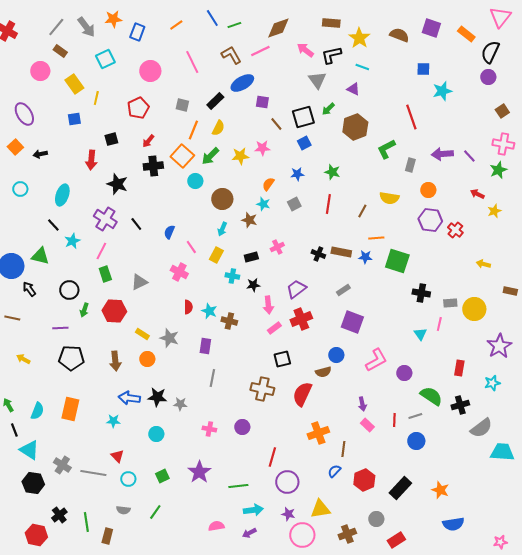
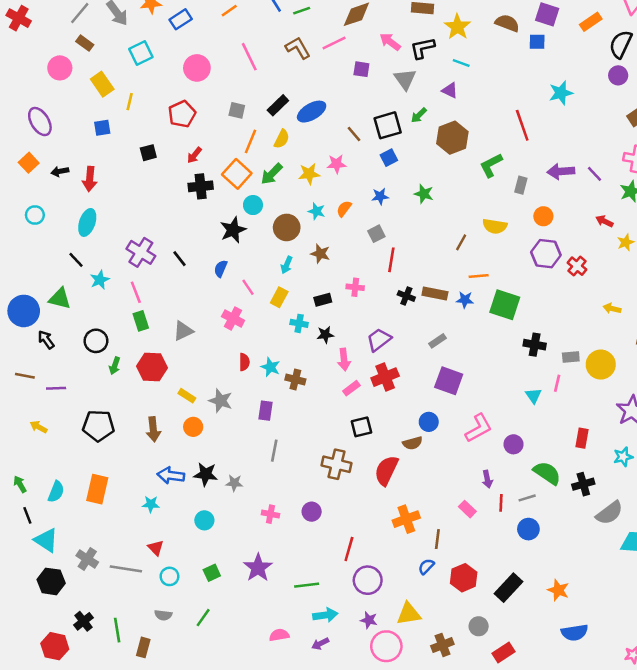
blue rectangle: (137, 32) -> (181, 19), turned 36
orange rectangle: (466, 34) -> (591, 22), turned -72
blue square: (423, 69) -> (537, 42), moved
blue ellipse: (242, 83) -> (312, 112), moved
purple square: (262, 102) -> (361, 69), moved
red arrow: (91, 160) -> (90, 179), moved
black star: (117, 184) -> (233, 230), moved, turned 30
cyan star: (263, 204) -> (317, 211), moved
red line: (328, 204) -> (391, 260), moved
pink cross: (277, 247) -> (355, 287), turned 32
pink line: (101, 251) -> (136, 292), turned -48
purple line: (60, 328) -> (56, 388), moved
purple arrow: (362, 404) -> (487, 479), moved

